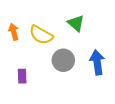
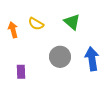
yellow semicircle: (41, 35) -> (36, 24), moved, size x0.7

